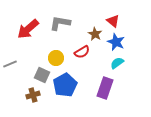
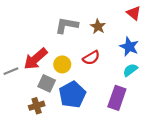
red triangle: (113, 21) -> (134, 13), moved
red arrow: (28, 29) -> (35, 59), moved
brown star: (95, 34) -> (98, 27), moved

